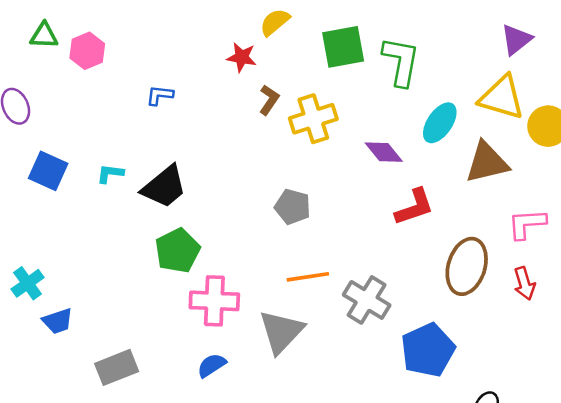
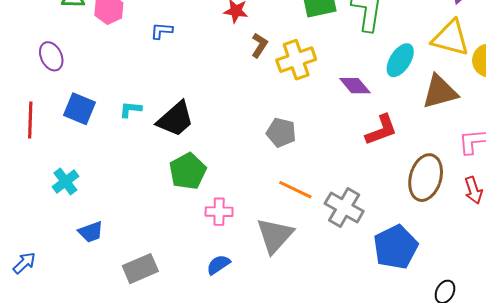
blue L-shape: (160, 95) -> (162, 31), moved
orange line: (308, 277) -> (295, 190), turned 36
cyan cross: (28, 283) -> (65, 182), moved
pink cross: (214, 301) -> (219, 212), size x0.7

